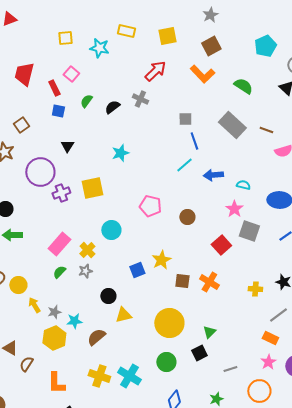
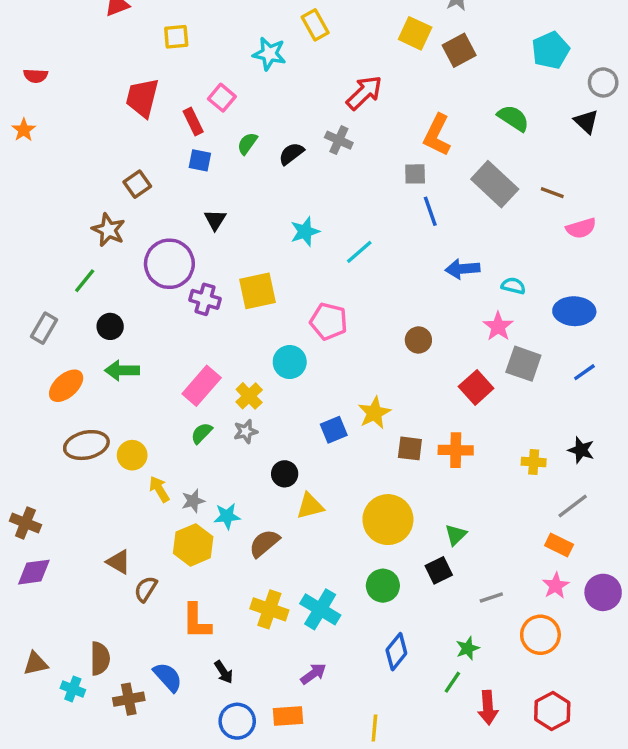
yellow rectangle: (126, 31) -> (315, 25), turned 48
yellow square: (167, 36) -> (415, 33), moved, turned 36
yellow square: (65, 38) -> (176, 37), moved
orange L-shape: (202, 74) -> (437, 135), moved, turned 70
cyan line: (184, 165) -> (359, 252), moved
purple cross: (61, 193) -> (205, 299), turned 36
pink pentagon: (150, 206) -> (329, 321), moved
orange cross: (209, 282) -> (456, 450), turned -30

